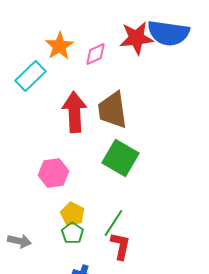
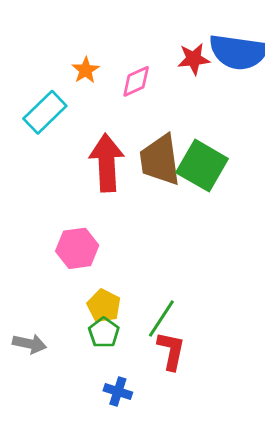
red star: (136, 38) -> (194, 59), size x0.7
orange star: (59, 46) -> (86, 70), size x0.7
green square: (120, 158) -> (202, 166), moved

